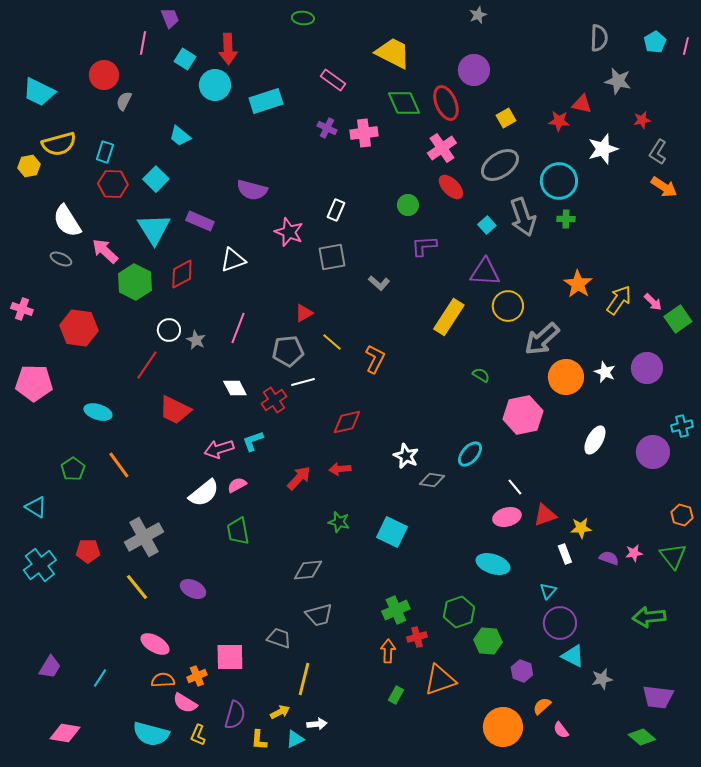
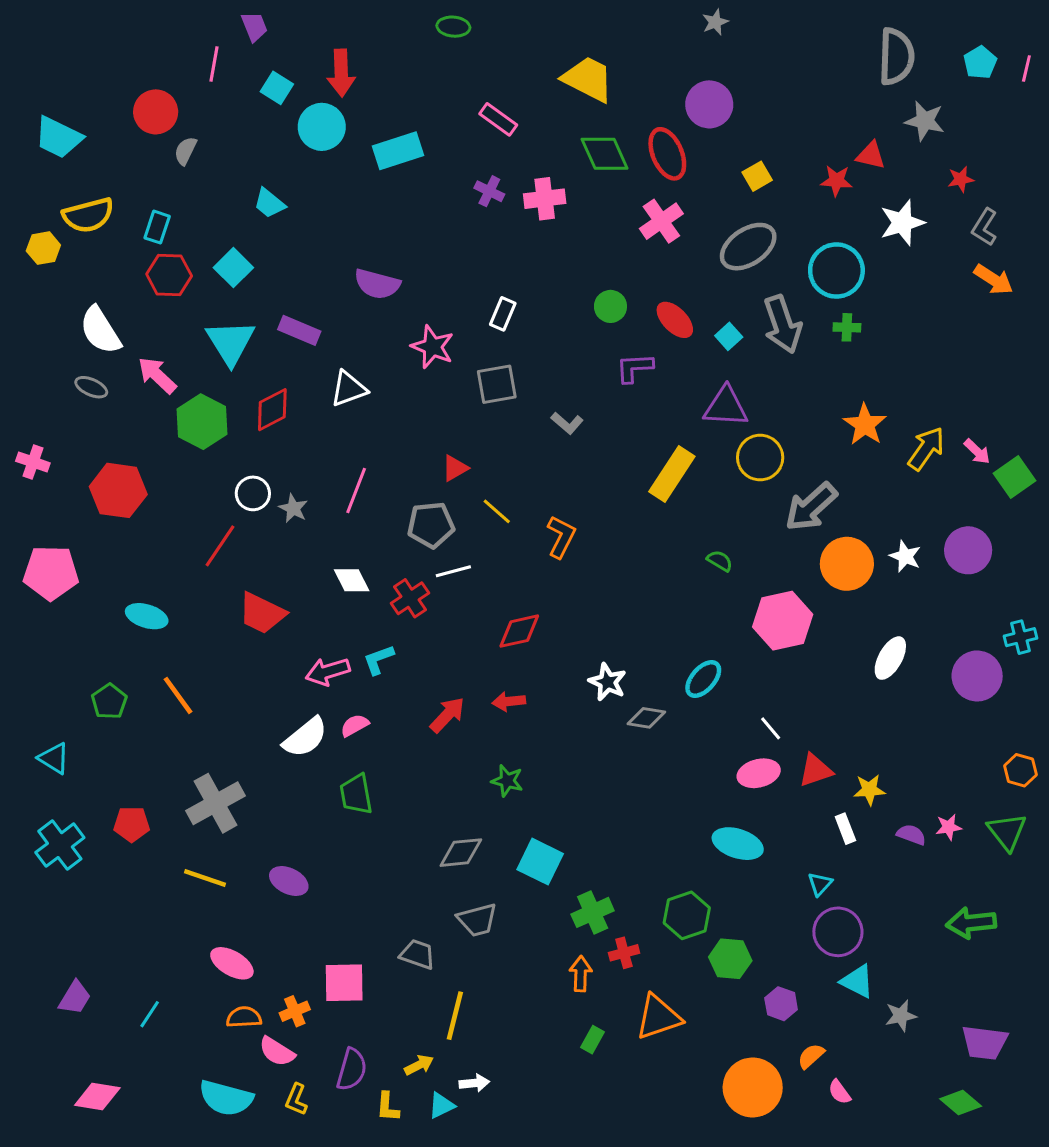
gray semicircle: (599, 38) -> (896, 57), size x1.4
red ellipse: (451, 187) -> (675, 320), moved
cyan square: (392, 532) -> (540, 862), moved
yellow line: (137, 587) -> (205, 878), turned -32

